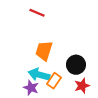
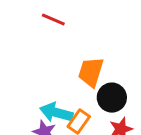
orange trapezoid: (44, 51) -> (91, 72), moved

